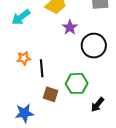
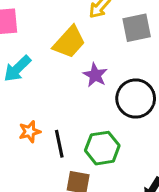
green hexagon: (77, 83) -> (102, 148), moved

